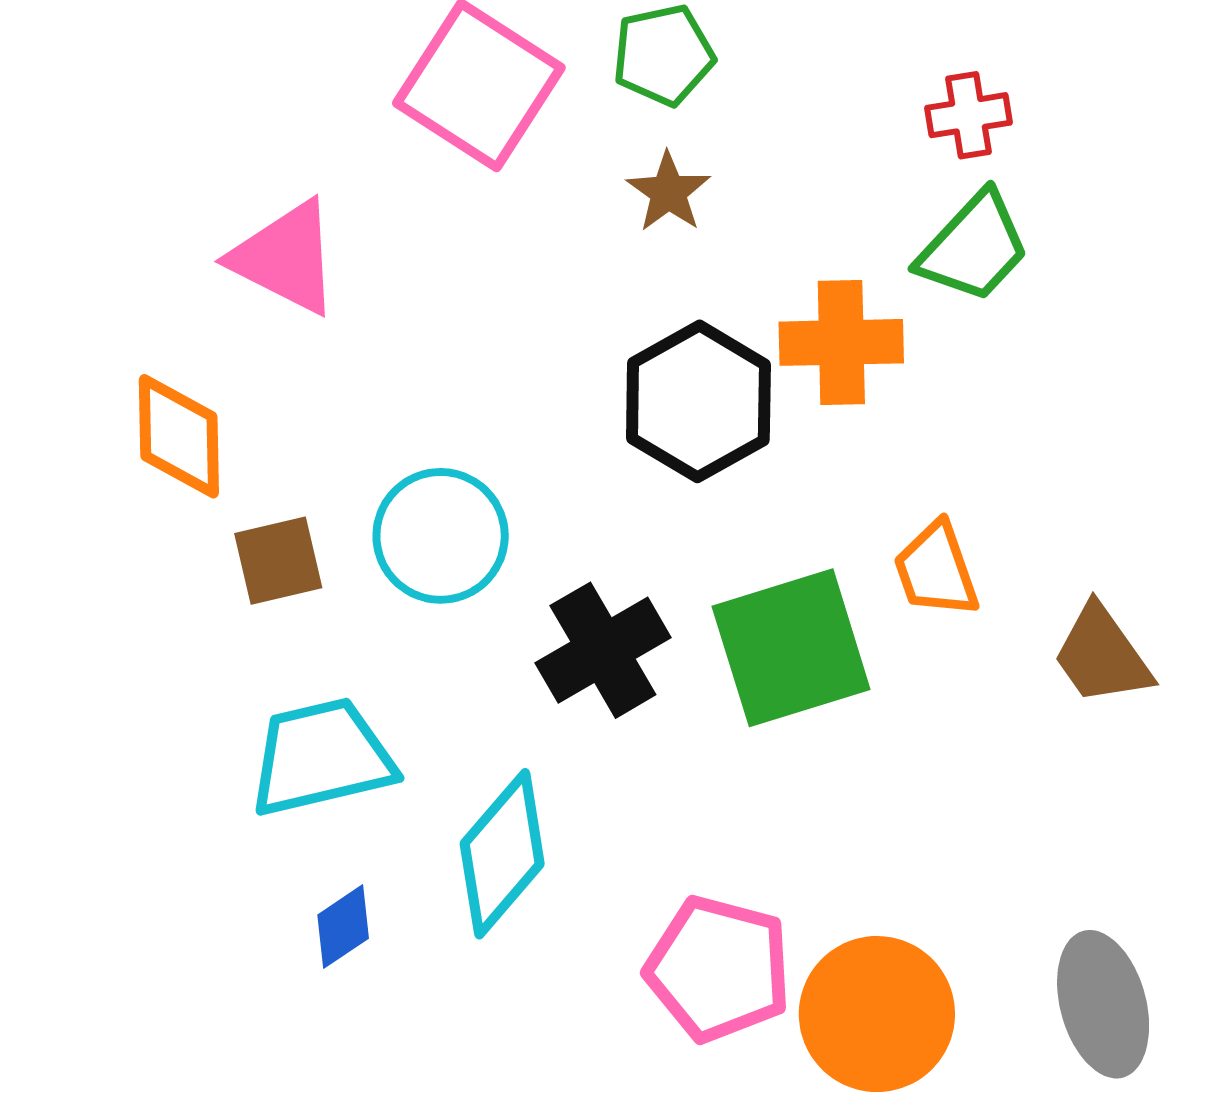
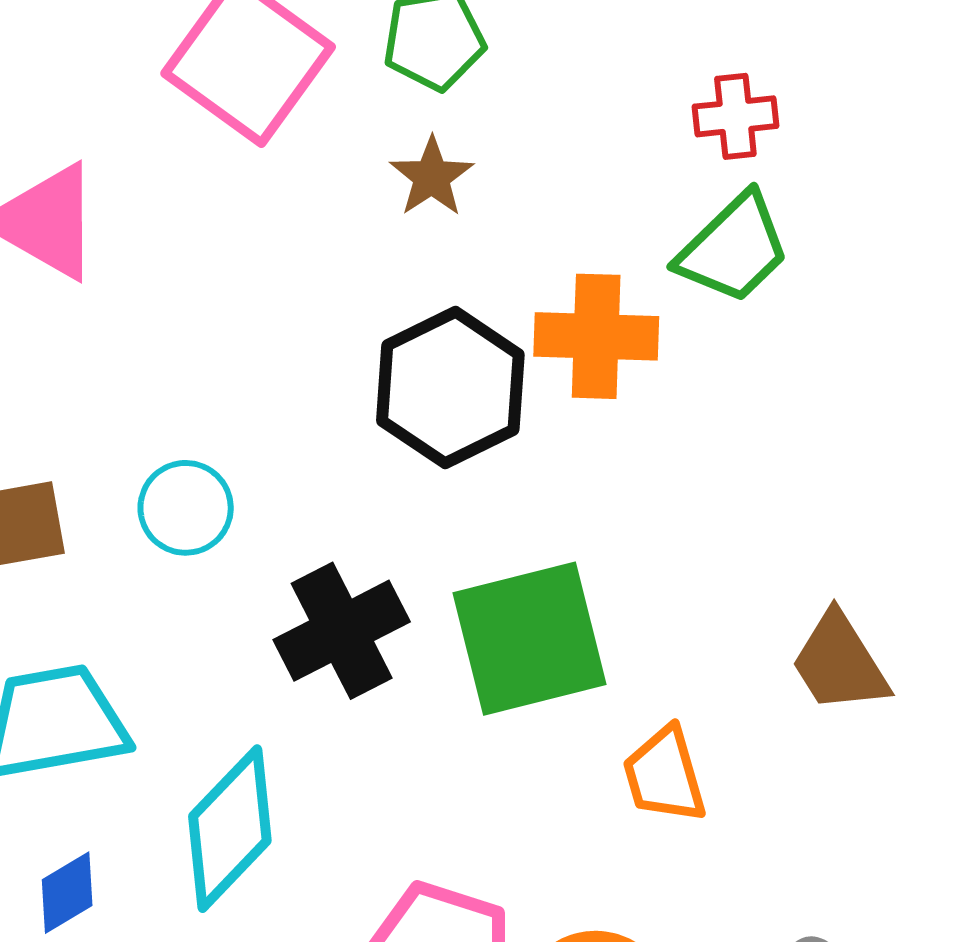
cyan circle: (441, 536) -> (186, 508), size x0.7
orange trapezoid: (936, 570) -> (665, 775), moved

